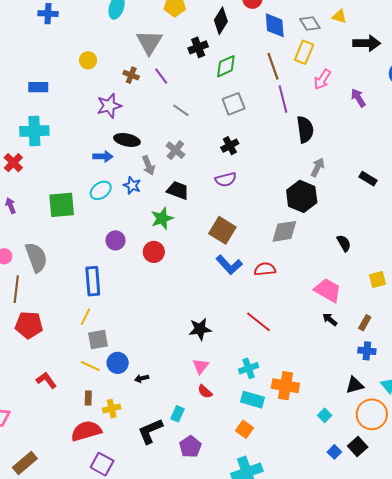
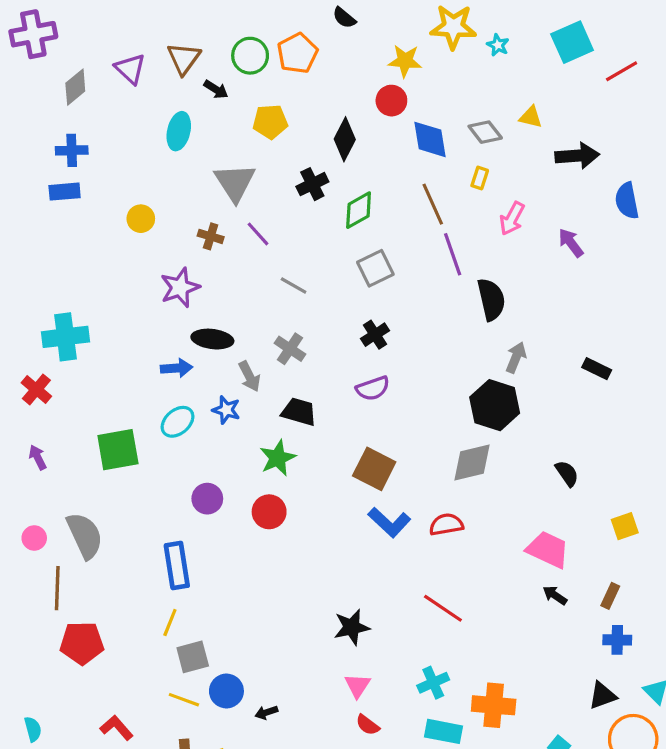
yellow rectangle: (304, 52) -> (480, 178), size x0.6
blue rectangle: (38, 87) -> (65, 192), moved

